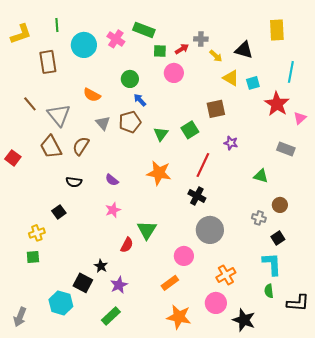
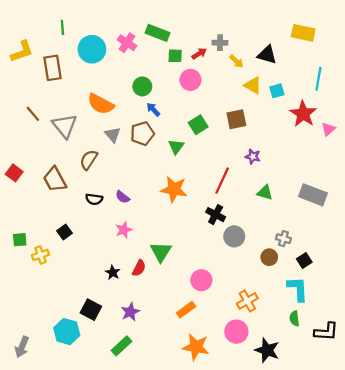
yellow rectangle: (277, 30) -> (303, 33), turned -75
yellow L-shape: (21, 34) -> (22, 51), moved
orange semicircle: (92, 95) -> (101, 104), size x1.4
green square: (190, 130) -> (198, 125), moved
brown trapezoid: (51, 147) -> (55, 179), moved
gray rectangle: (286, 149) -> (313, 195), moved, size x1.4
green triangle: (261, 176) -> (265, 193), moved
black semicircle: (74, 182) -> (94, 199), moved
brown circle: (280, 205) -> (269, 257), moved
gray circle: (210, 230) -> (234, 236), moved, size x0.7
green square: (33, 257) -> (20, 240), moved
black star: (101, 266) -> (113, 273), moved

